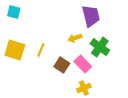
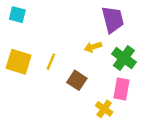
pink rectangle: (83, 64) -> (121, 89), moved, turned 54
yellow cross: (84, 88) -> (104, 109), turned -32

